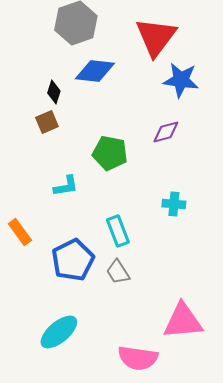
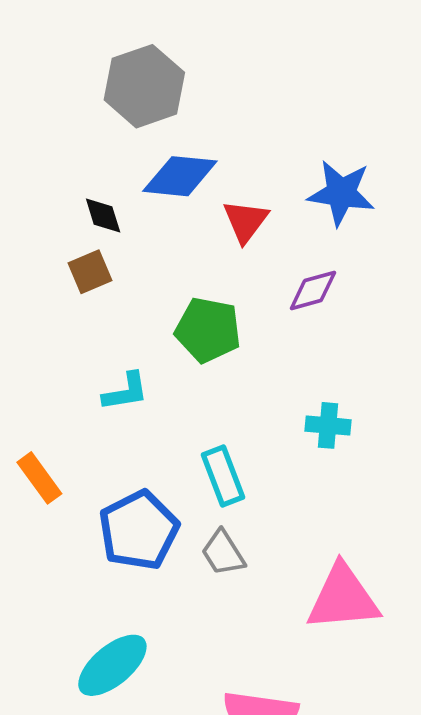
red triangle: (156, 37) -> (246, 221), moved, size x0.6
black diamond: (54, 92) -> (103, 216), turned -35
pink triangle: (183, 321) -> (343, 598), moved

